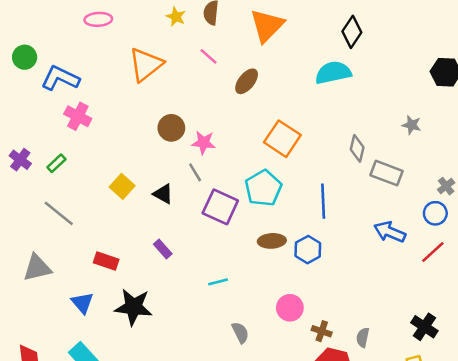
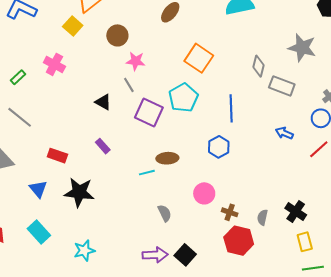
pink cross: (78, 116) -> (54, 64), moved
gray star: (412, 125) -> (302, 48), size x1.8
brown circle: (171, 128) -> (117, 35), moved
yellow square: (122, 186) -> (73, 26), moved
blue arrow: (390, 232) -> (284, 133), size x0.7
brown ellipse: (272, 241) -> (167, 158), moved
black cross: (424, 327) -> (296, 211), moved

